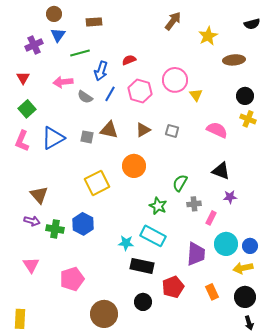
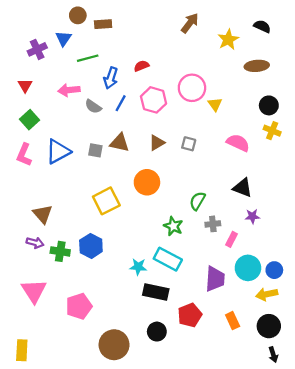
brown circle: (54, 14) -> (78, 15), moved
black semicircle: (252, 24) -> (262, 26), moved, turned -140
pink triangle: (31, 265) -> (34, 291), size x1.4

